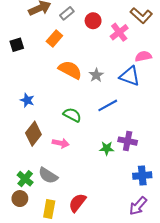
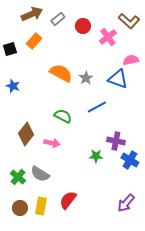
orange rectangle: (54, 39) -> (34, 41), moved
blue star: (27, 100) -> (13, 86), moved
green star: (107, 148) -> (96, 156), moved
blue cross: (142, 176) -> (130, 160), moved, turned 36
brown circle: (20, 199) -> (20, 208), moved

